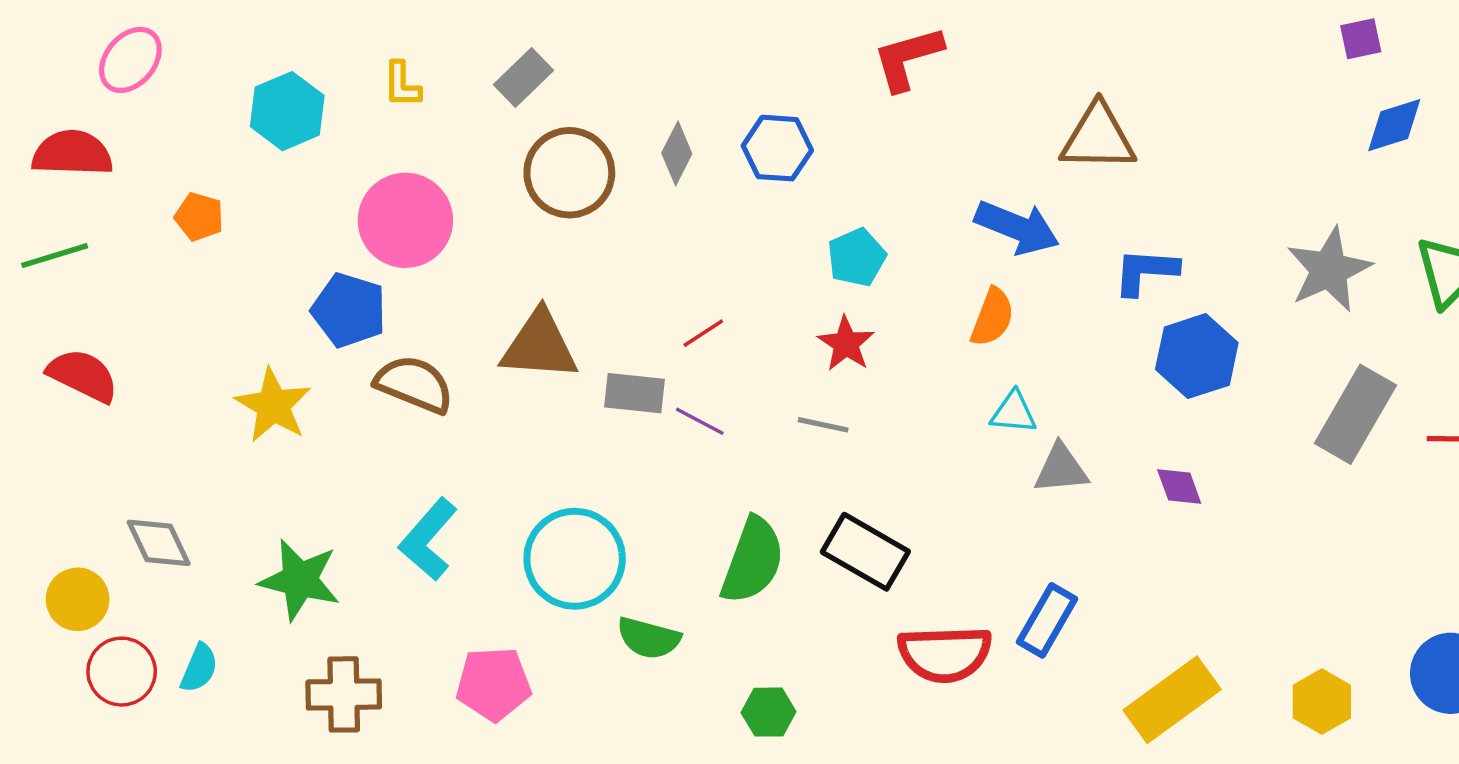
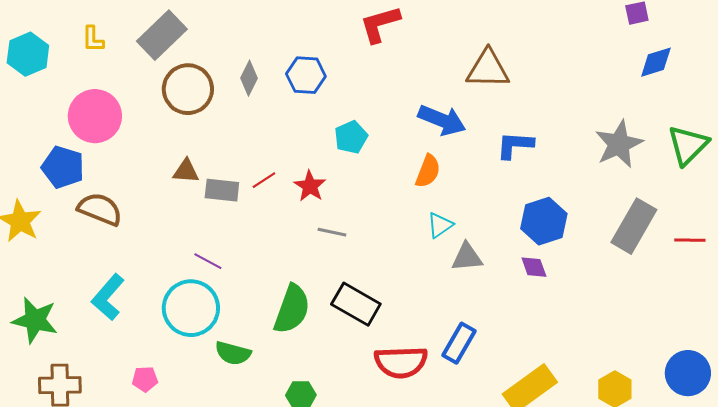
gray rectangle: (523, 78) -> (162, 35), size x1.5
red star: (846, 344) -> (310, 186), moved
brown triangle: (539, 345) -> (186, 171), moved, size x0.6
blue hexagon: (1197, 356) -> (544, 221), moved
gray rectangle: (635, 393) -> (222, 190), moved
cyan triangle: (1013, 412) -> (440, 225), turned -40
purple line: (700, 421) -> (208, 261), moved
pink pentagon: (494, 684) -> (145, 379), size x0.6

